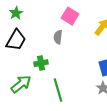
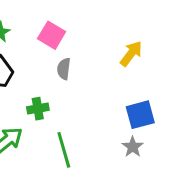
pink square: (70, 16) -> (52, 35), moved

